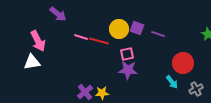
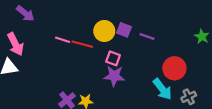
purple arrow: (58, 14) -> (25, 13), moved
pink square: (127, 54) -> (113, 58), turned 32
cyan arrow: (172, 82) -> (162, 89), size x1.5

